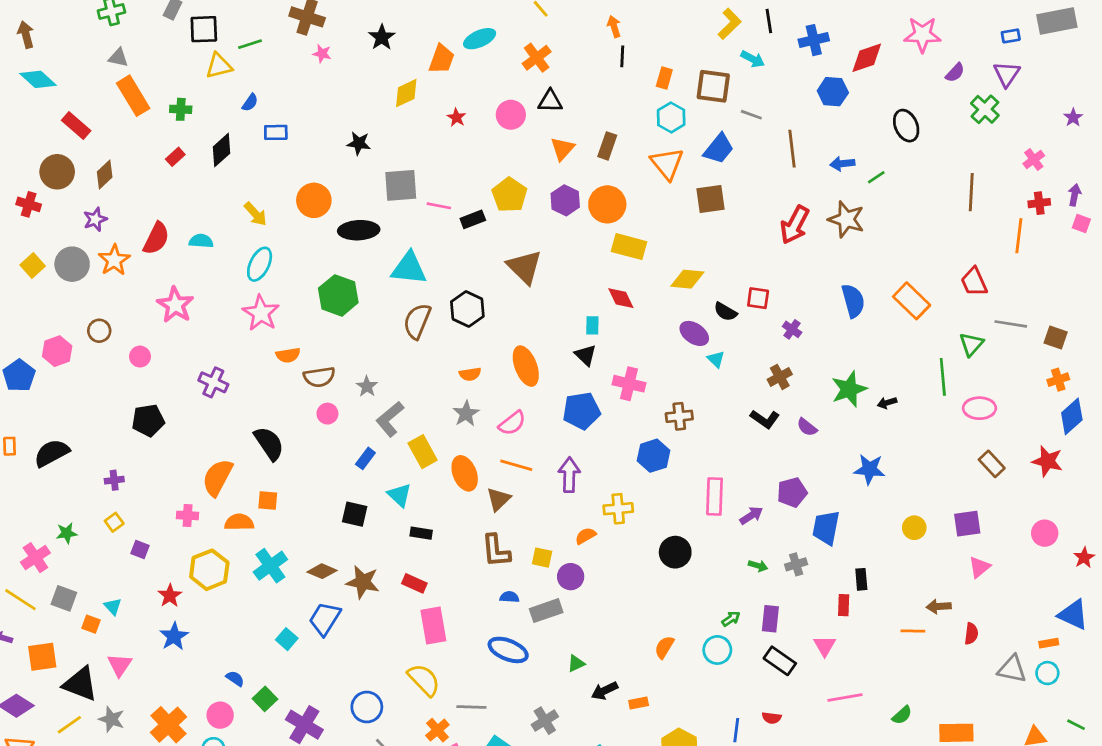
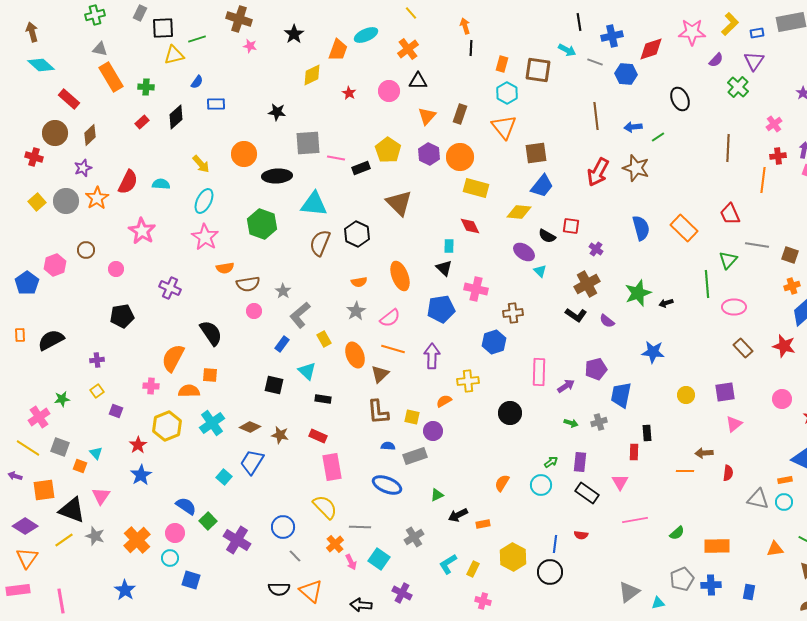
yellow L-shape: (730, 24) -> (730, 24), moved
gray line: (751, 115) -> (595, 62), moved
blue trapezoid: (719, 149) -> (542, 186), moved
brown cross: (780, 377) -> (587, 284), size x1.4
yellow rectangle: (423, 452) -> (324, 339), size x0.7
brown star: (363, 582) -> (280, 435), size x0.7
blue semicircle: (235, 678) -> (186, 506), size x1.5

